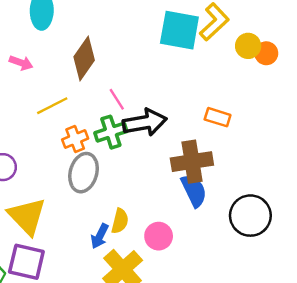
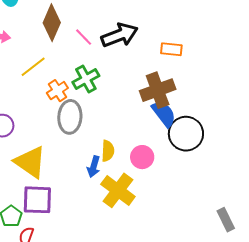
pink line: (117, 99) -> (84, 37), moved
black arrow: (145, 122) -> (120, 35), moved
black circle: (250, 216) -> (186, 134), moved

